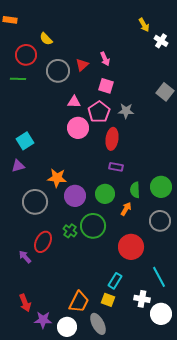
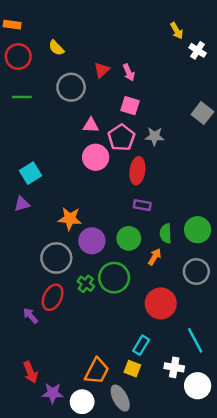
red circle: (26, 55) -> (18, 57), moved
red triangle: (82, 65) -> (102, 70), moved
gray circle: (35, 202) -> (56, 258), moved

